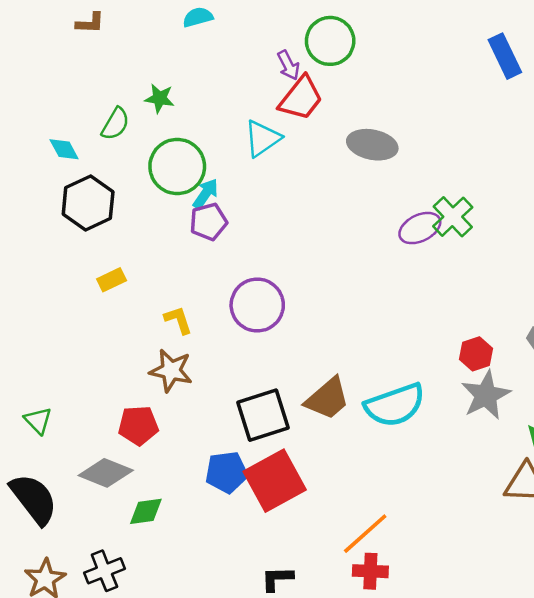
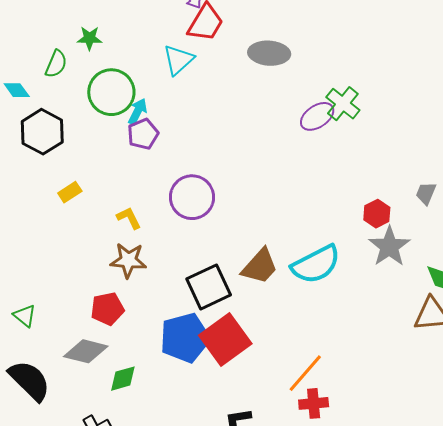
blue pentagon: (227, 472) -> (185, 338), size x1.4

